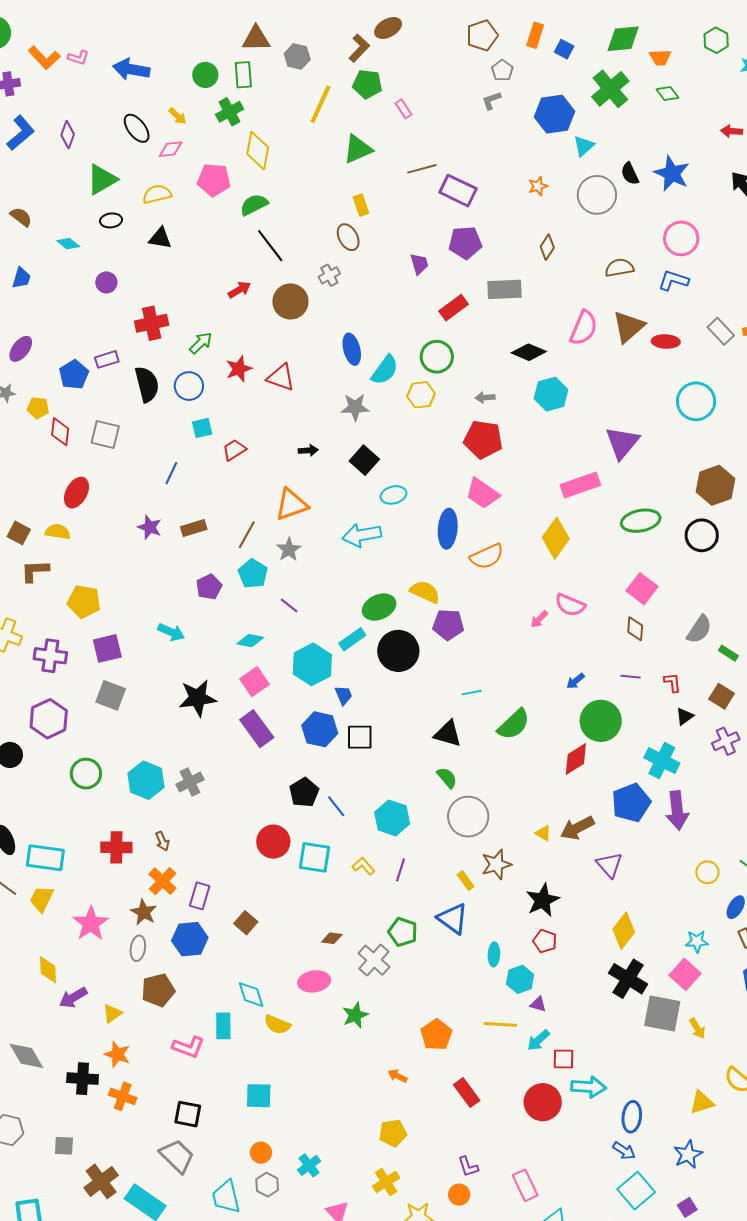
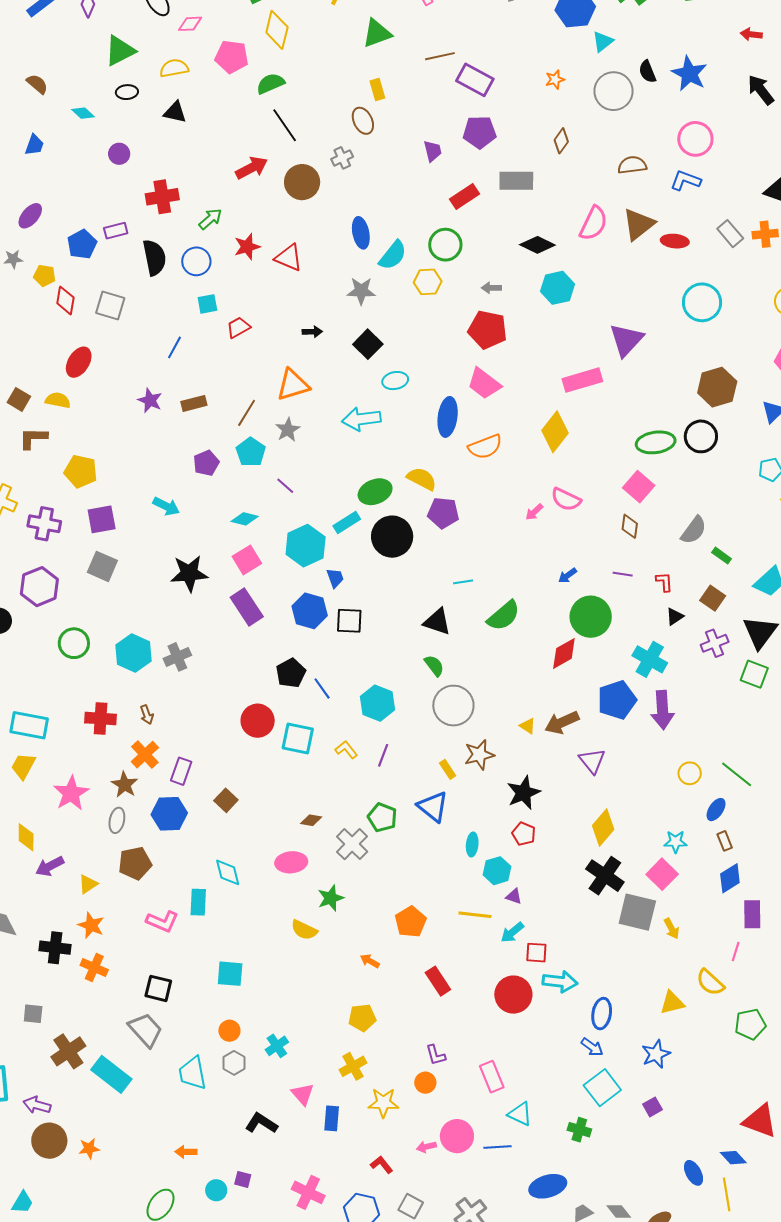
red arrow: (239, 290) -> (252, 168), size x1.4
green ellipse: (641, 521) -> (656, 442), moved
yellow semicircle: (277, 1025) -> (304, 930), moved

